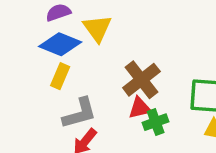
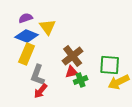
yellow rectangle: (60, 76) -> (27, 54), size x1.5
gray L-shape: (80, 113) -> (38, 75), turned 125

